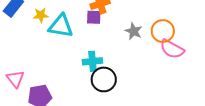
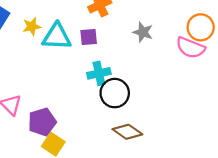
purple square: (94, 17) -> (89, 37), moved
orange circle: (163, 31) -> (201, 27), moved

